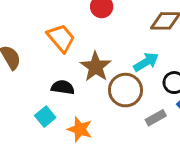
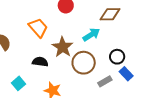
cyan arrow: (146, 62) -> (91, 35), moved
cyan square: (45, 117) -> (19, 83), moved

